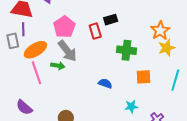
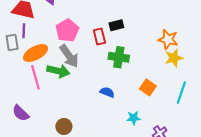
orange star: (160, 31) -> (168, 39), turned -30
green cross: (126, 50) -> (119, 57), moved
green arrow: (58, 66) -> (58, 71), size x1.5
orange square: (143, 77) -> (148, 87), turned 35

